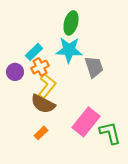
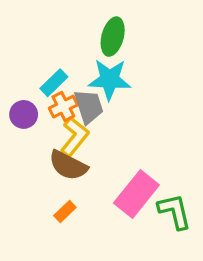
gray trapezoid: (94, 67) -> (89, 107), moved

